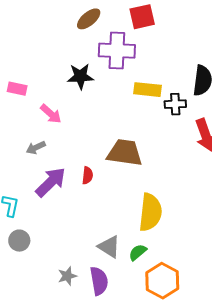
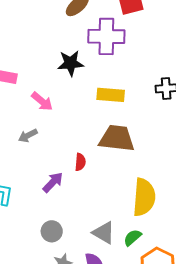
yellow rectangle: (147, 90) -> (111, 95), moved
purple arrow: (51, 182) -> (53, 182), moved, size x0.7
gray circle: (19, 241) -> (52, 231), moved

